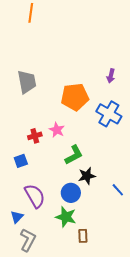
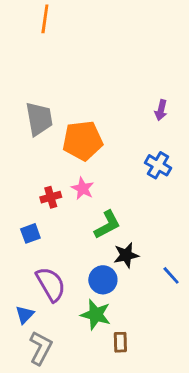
orange pentagon: (75, 97) -> (83, 141), moved
blue cross: (109, 114) -> (158, 165), size x0.7

